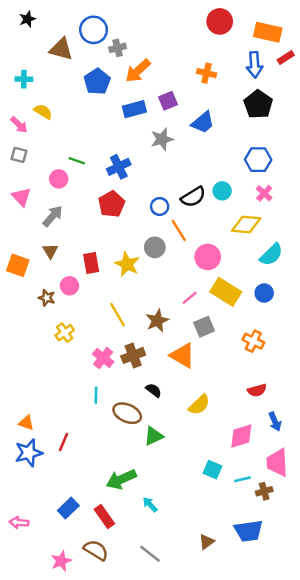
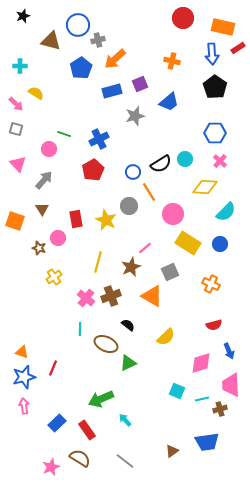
pink line: (190, 298) -> (145, 248), moved
yellow line: (118, 315) -> (98, 262), turned 45
pink arrow: (19, 523) -> (24, 406), moved, turned 77

